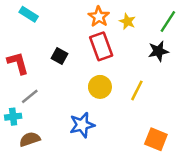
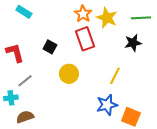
yellow star: (127, 21) -> (107, 18), size x1.5
green line: (168, 21) -> (141, 18), turned 54
yellow circle: (100, 87) -> (69, 74), moved
blue star: (82, 125) -> (107, 105), moved

